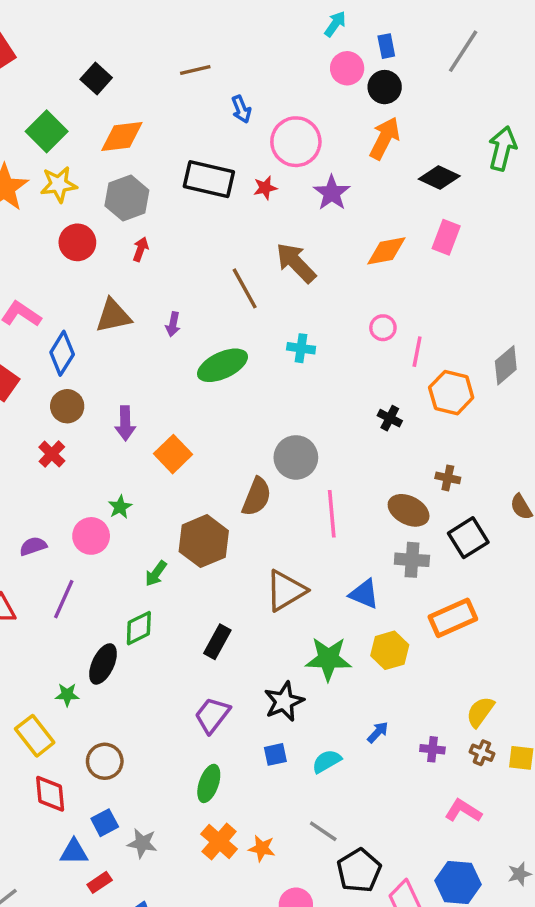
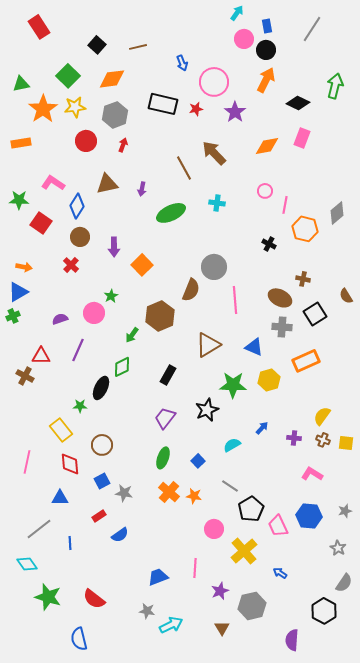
brown line: (195, 70) -> (138, 47), moved
blue square: (275, 754) -> (198, 461), moved, turned -32
blue triangle: (74, 852) -> (60, 498), moved

